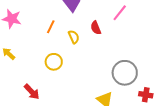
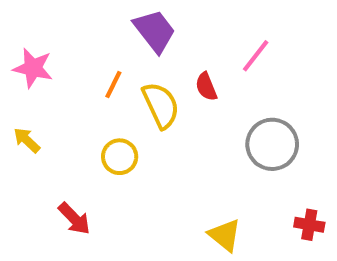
yellow semicircle: (74, 37) -> (161, 105), size x1.6
gray circle: (125, 73) -> (272, 144), moved

